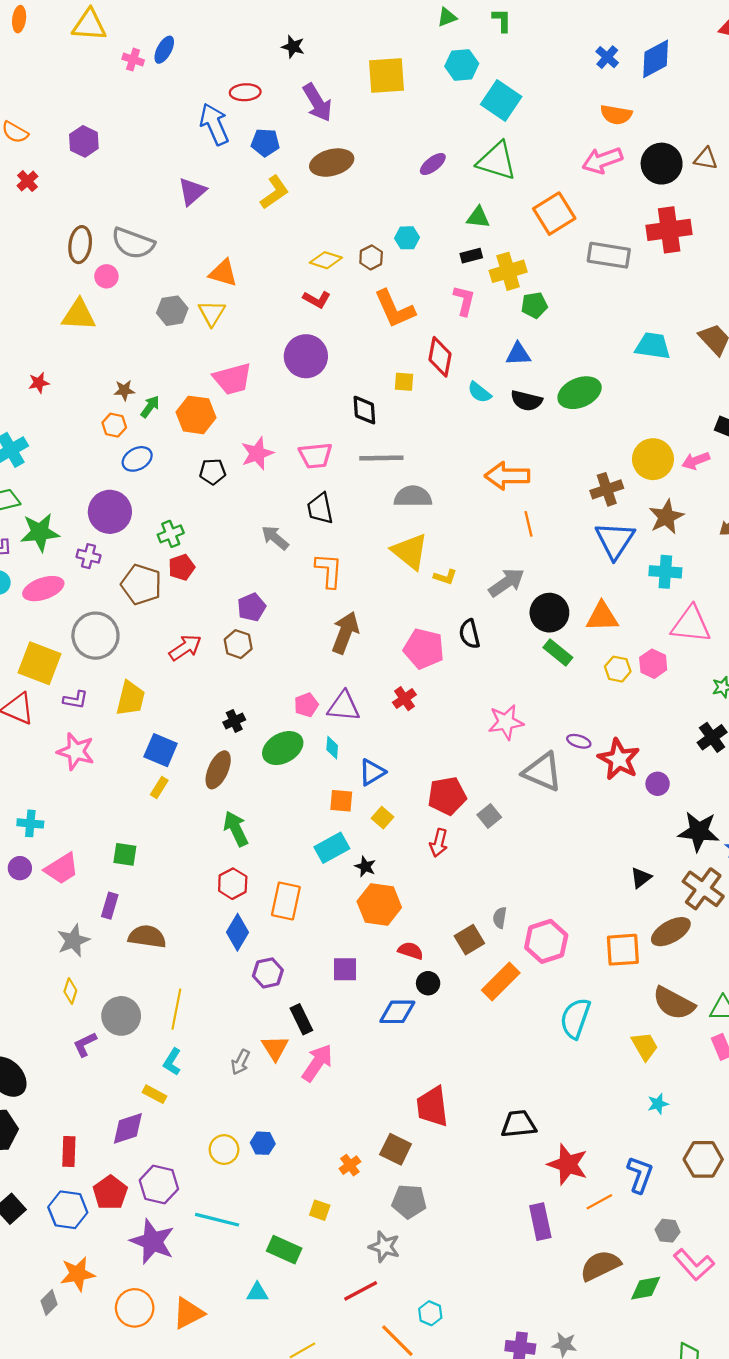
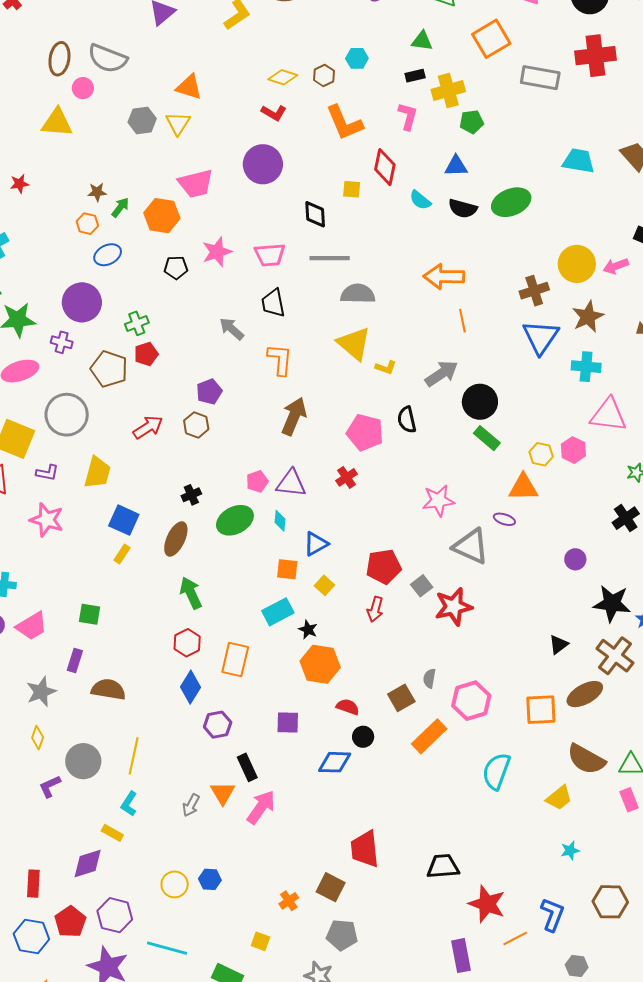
orange triangle: (602, 617) -> (523, 487), moved
red star: (619, 759) -> (453, 607), moved, turned 30
yellow trapezoid: (645, 1046) -> (559, 798), turned 80

